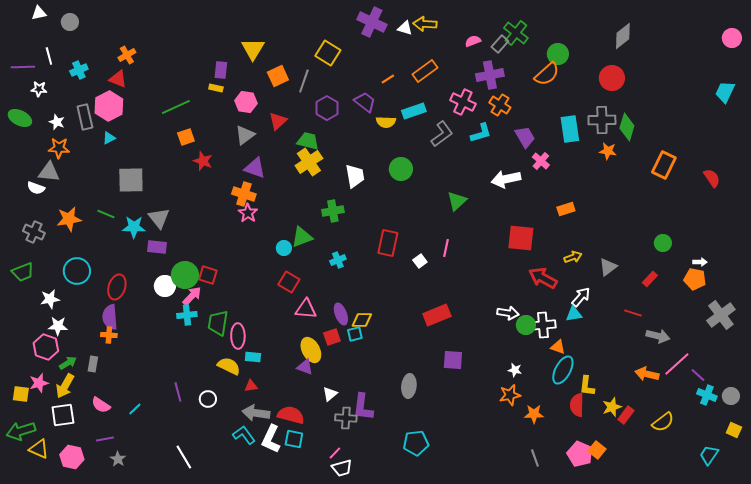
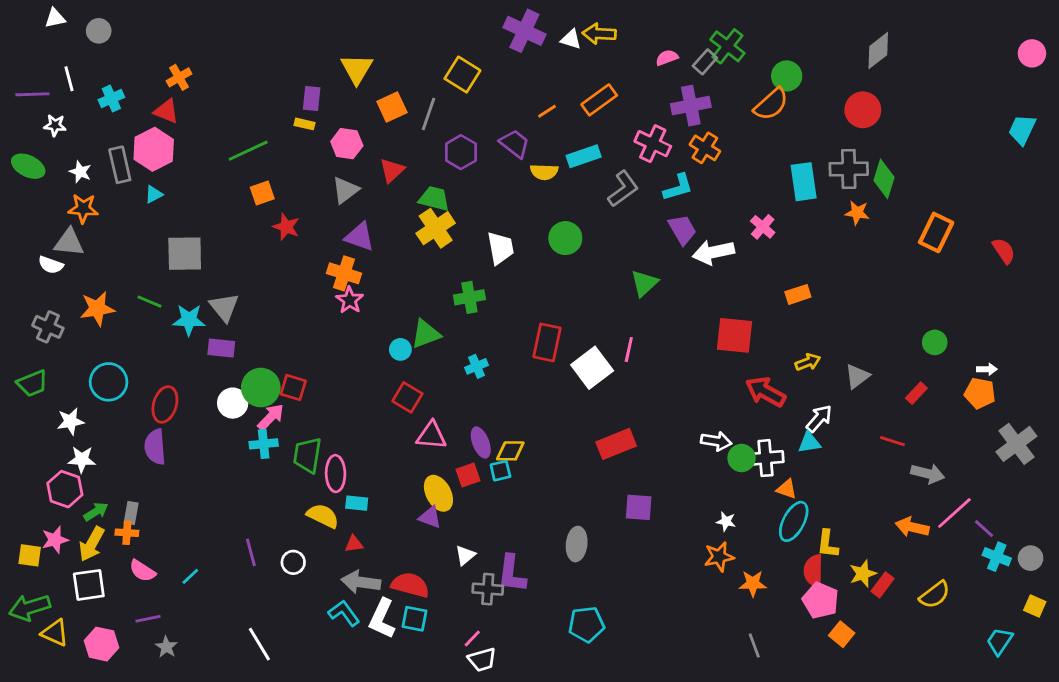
purple trapezoid: (525, 137) -> (682, 230), moved
white square: (420, 261) -> (592, 368), size x2.0
orange cross: (109, 335) -> (127, 533), moved
pink pentagon: (580, 454) -> (820, 600), moved

